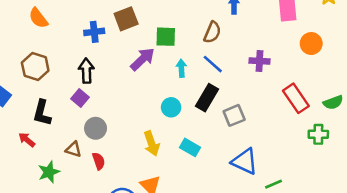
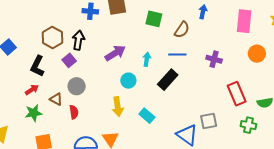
green square: (166, 37) -> (154, 19), moved
purple arrow: (142, 59) -> (115, 53), moved
blue line: (213, 64) -> (177, 54), turned -54
brown hexagon: (35, 67) -> (52, 38), moved
cyan arrow: (181, 68) -> (147, 59), moved
cyan circle: (171, 107) -> (128, 81), moved
gray square: (234, 115) -> (209, 121), moved
red arrow: (27, 140) -> (32, 90), moved, turned 96

